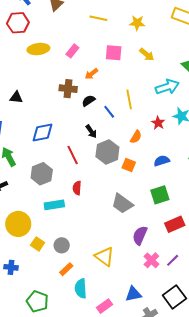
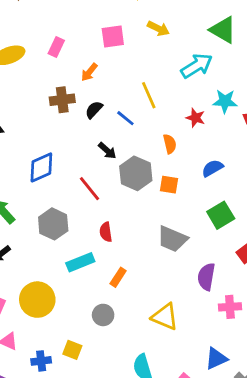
orange semicircle: (136, 137) -> (170, 144), turned -32
yellow square: (38, 244) -> (72, 350), moved
pink cross: (151, 260) -> (230, 307), turned -35
orange rectangle: (66, 269) -> (118, 277), moved

